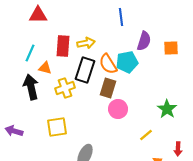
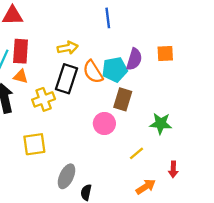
purple semicircle: (144, 41) -> (134, 59), moved
red rectangle: (63, 46) -> (21, 51), moved
brown rectangle: (108, 88) -> (123, 99), moved
green star: (167, 109) -> (161, 124), turned -30

